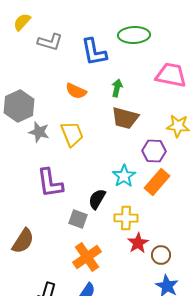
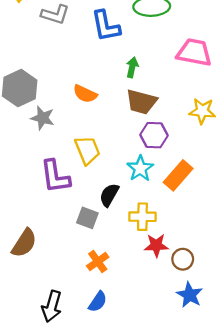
orange semicircle: (76, 91) -> (85, 94), moved
yellow trapezoid: (72, 134) -> (87, 150), moved
purple hexagon: (154, 151) -> (154, 135), moved
red star: (138, 243) -> (156, 245), turned 30
orange cross: (87, 257) -> (98, 261), size x0.7

